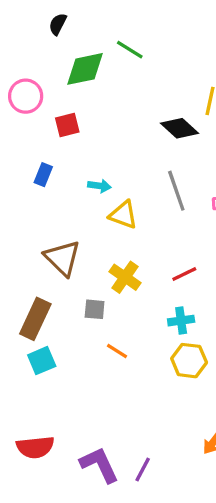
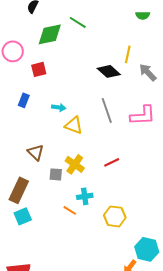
brown triangle: (63, 258) -> (36, 152), size x0.7
gray square: (95, 309) -> (56, 174), moved
cyan cross: (181, 321) -> (85, 196), moved

